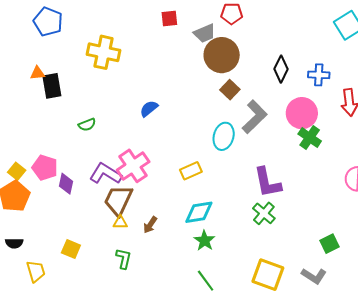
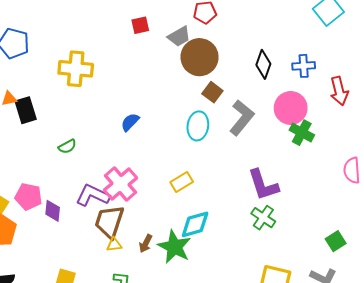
cyan ellipse: (224, 136) -> (198, 126), moved
green star: (204, 240) -> (174, 247), moved, size x1.5

